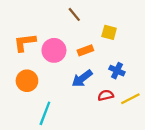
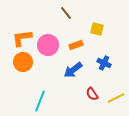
orange circle: (27, 81) -> (23, 62), moved
red semicircle: (106, 95) -> (92, 94), moved, turned -112
yellow line: (130, 99) -> (116, 98), moved

